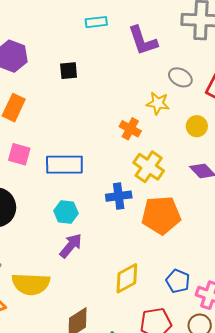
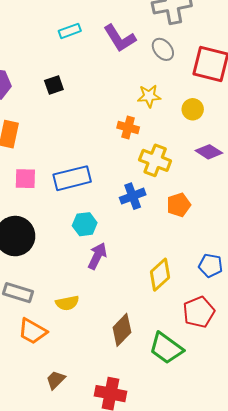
gray ellipse: (180, 77) -> (163, 49), moved, turned 35
orange pentagon: (161, 215) -> (179, 205), size x0.6
yellow semicircle: (31, 284) -> (67, 303), size x0.6

